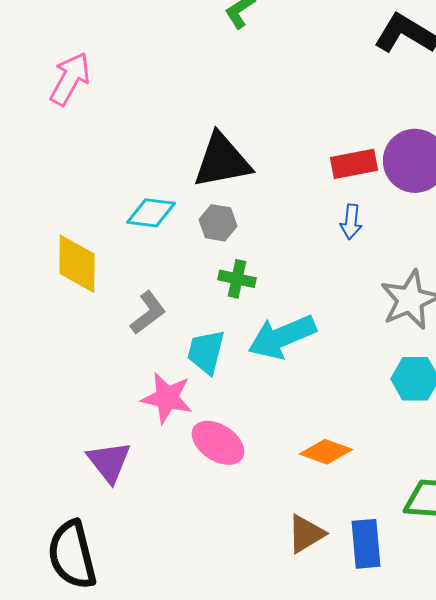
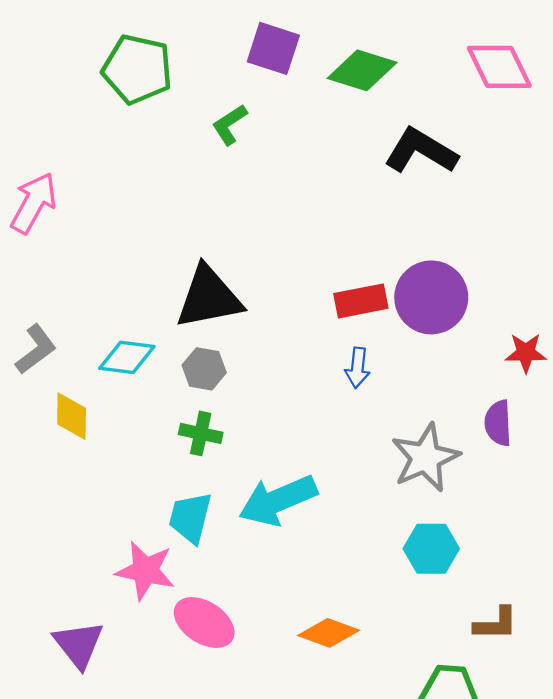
yellow diamond: (77, 264) -> (72, 416), moved, size x0.7
green cross: (237, 279) -> (201, 433), moved
gray L-shape: (148, 313) -> (36, 349), moved

